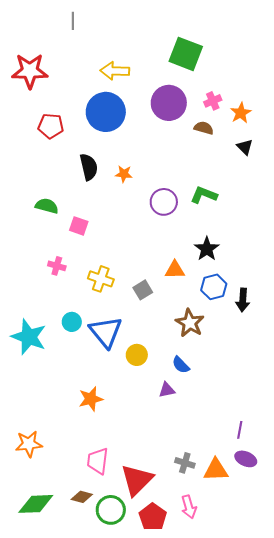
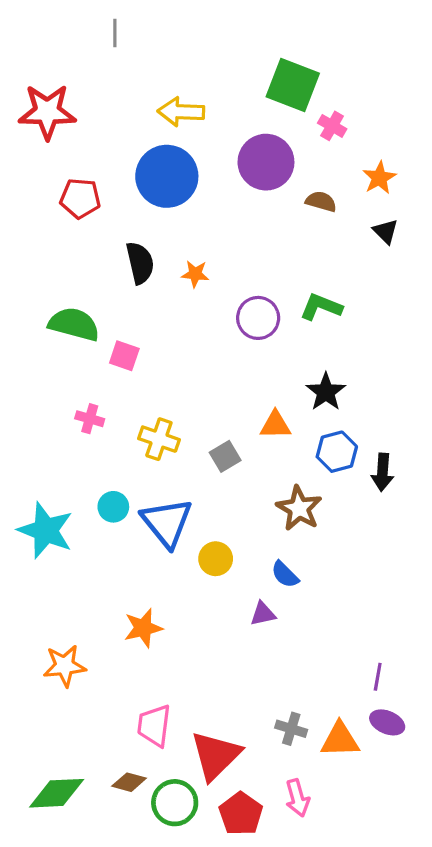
pink cross: (213, 101) -> (332, 126), moved, turned -36
green semicircle: (47, 206) -> (74, 324), size x1.4
orange star: (29, 444) -> (65, 666), moved

